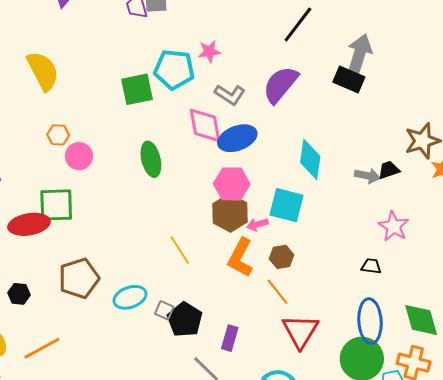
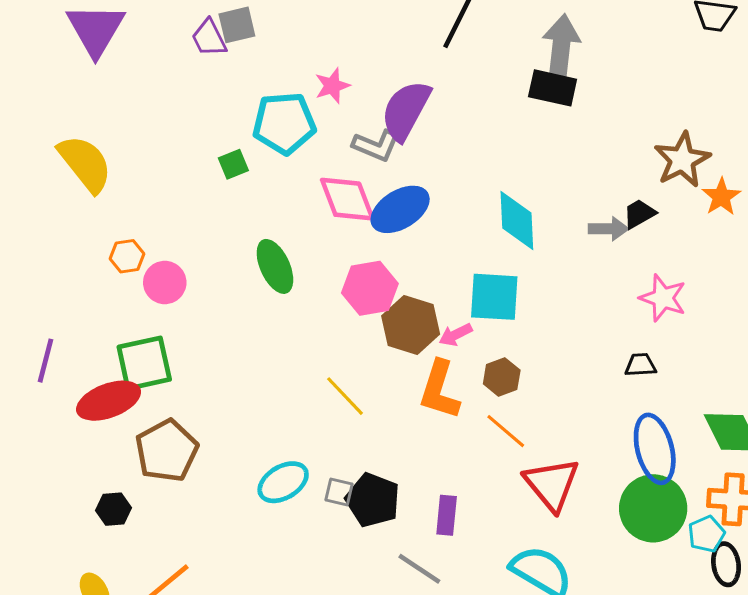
purple semicircle: (280, 85) -> (406, 110), moved
green square: (137, 89) -> (233, 164), size x0.6
pink hexagon: (232, 184) -> (370, 288), moved
brown pentagon: (79, 278) -> (167, 451), moved

